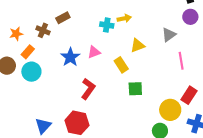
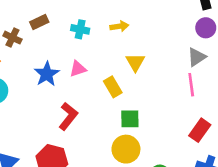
cyan cross: (107, 25) -> (80, 29), moved
gray triangle: (169, 35) -> (197, 57), moved
yellow triangle: (138, 45) -> (135, 62), turned -42
yellow circle: (170, 110) -> (126, 149), moved

